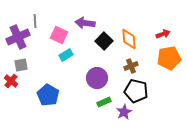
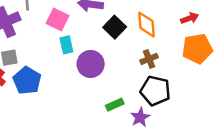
cyan rectangle: (66, 55) -> (66, 45), turned -72
purple circle: (97, 78) -> (91, 64), moved
blue pentagon: (48, 95) -> (27, 80), moved

